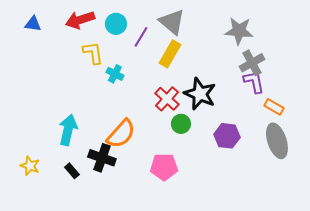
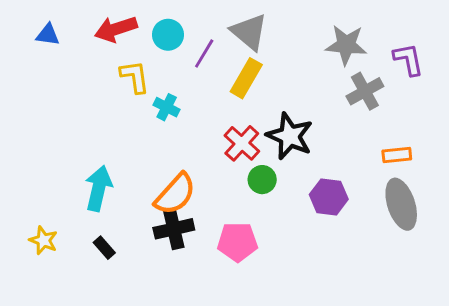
purple L-shape: (254, 82) -> (408, 59), moved
orange rectangle: (274, 107) -> (397, 155), turned -36
black cross: (102, 158) -> (174, 229), moved, turned -32

